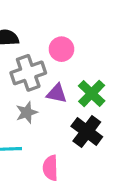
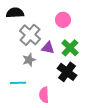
pink circle: (61, 49) -> (63, 20), moved
gray cross: (28, 73) -> (30, 35), turned -30

